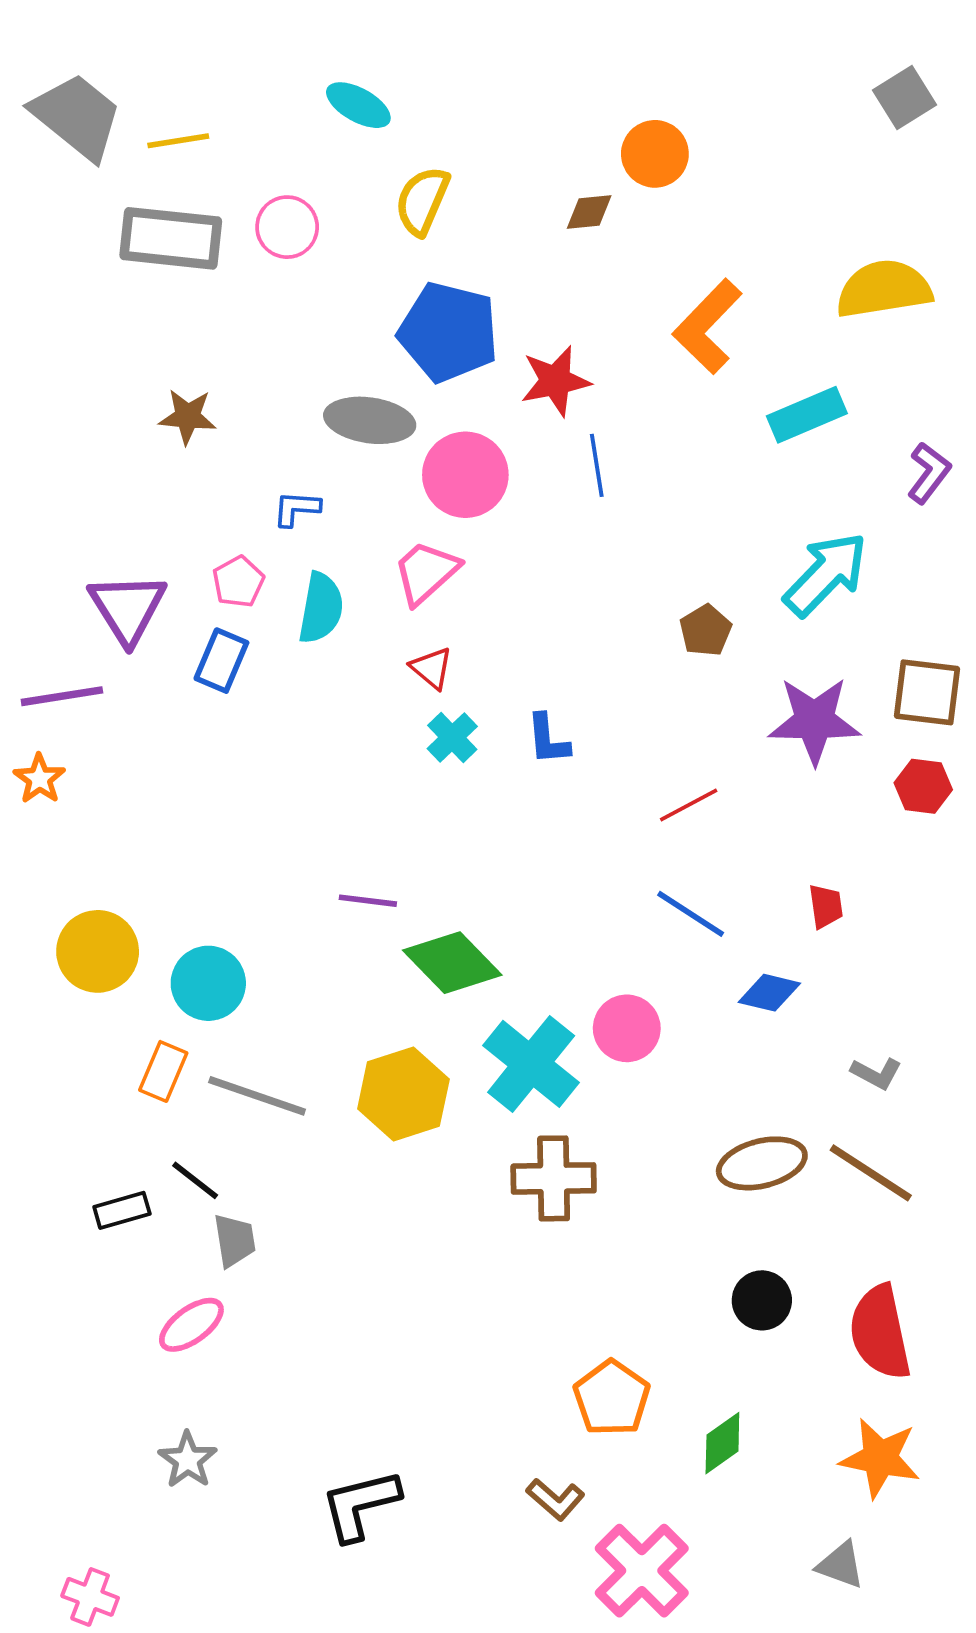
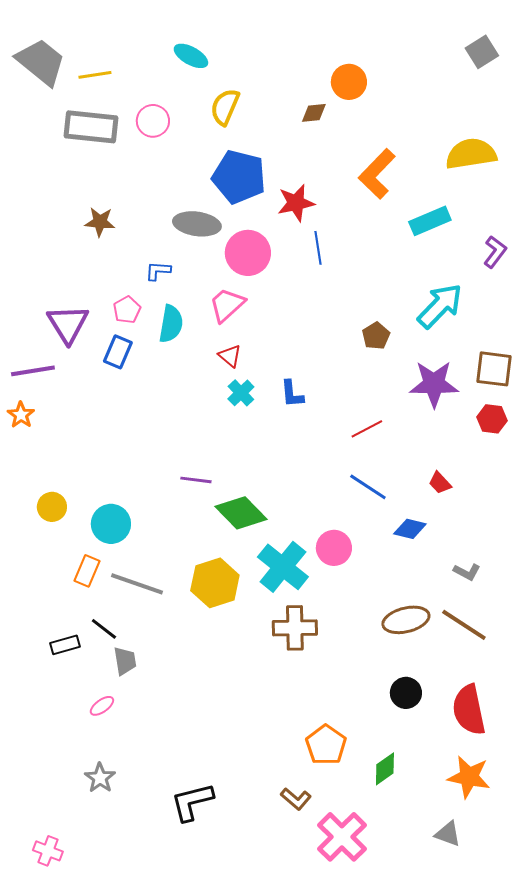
red trapezoid: (826, 906) -> (440, 483), turned 145
yellow circle: (98, 951) -> (52, 507), size x0.7
pink ellipse: (191, 1325) -> (102, 706), size x0.7

